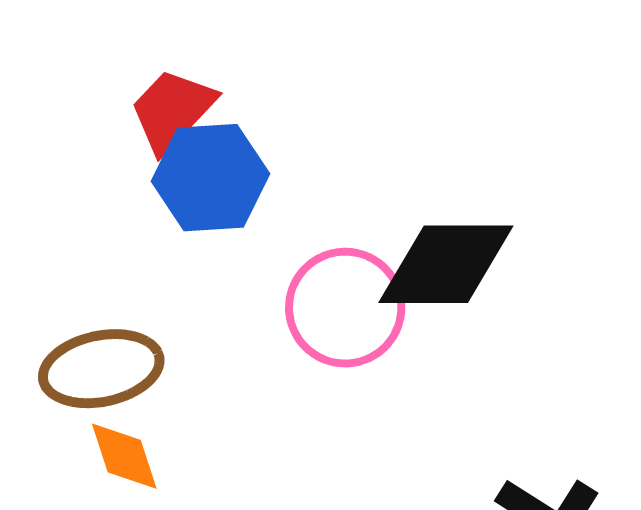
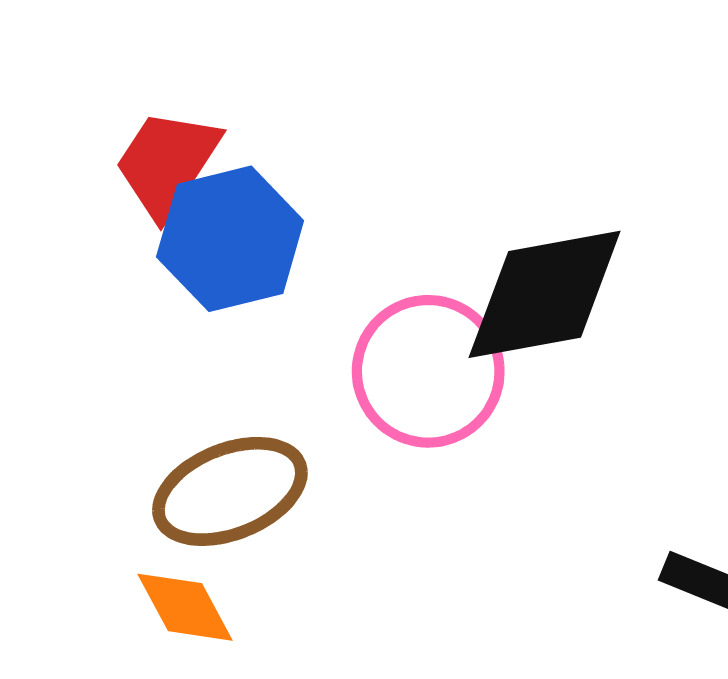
brown ellipse: (101, 369) -> (230, 491), moved

